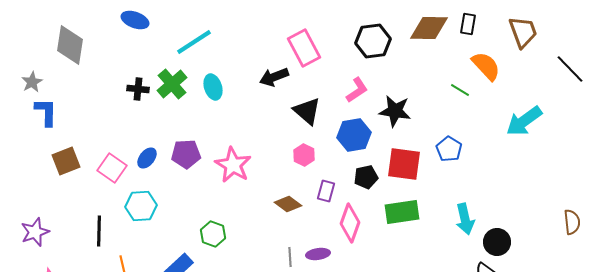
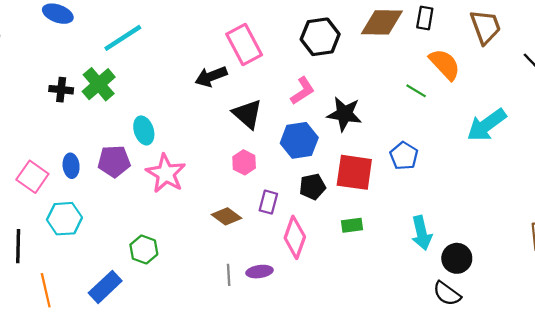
cyan ellipse: (213, 87) -> (144, 130), moved
blue ellipse: (147, 158) -> (71, 166), turned -45
green rectangle: (402, 212) -> (352, 225), size x0.6

